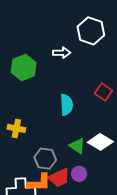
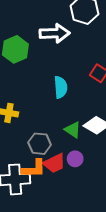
white arrow: (62, 53) -> (55, 33), size x1.6

